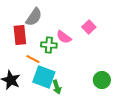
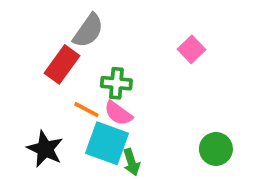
red rectangle: (20, 35) -> (62, 64), turned 42
pink semicircle: (64, 37) -> (118, 113), moved

